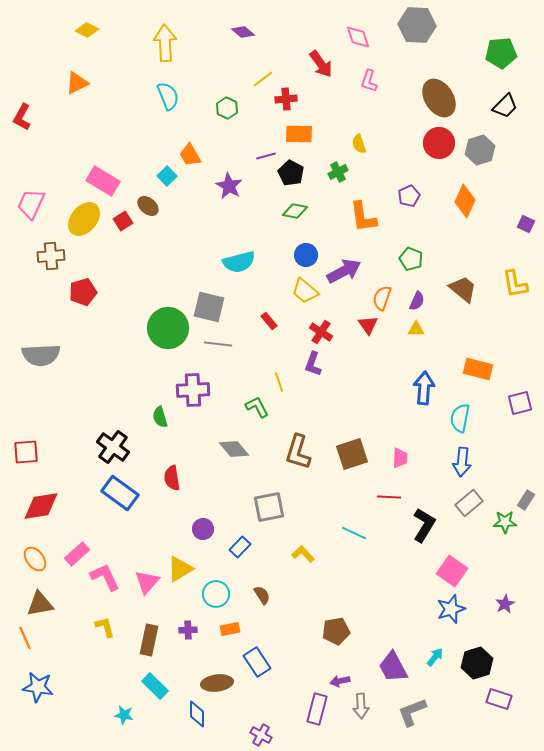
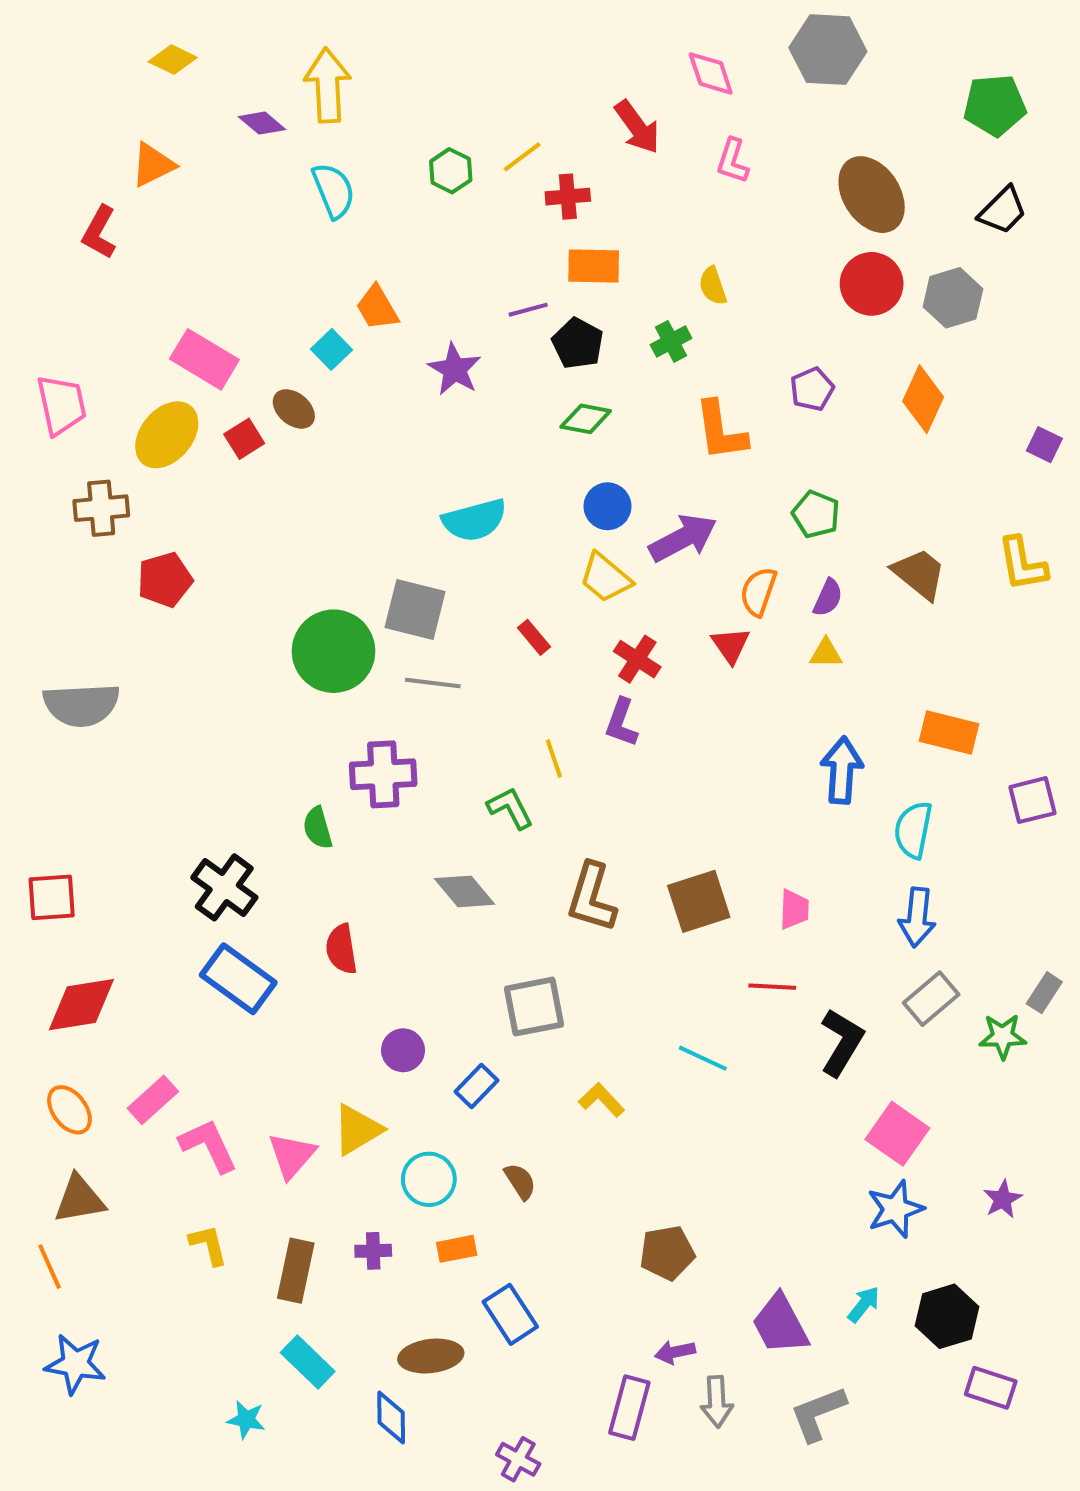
purple diamond: (243, 32) -> (262, 123), moved
green hexagon: (227, 108) -> (451, 171), moved
red L-shape: (22, 117) -> (99, 232), moved
pink trapezoid: (31, 204) -> (62, 405), turned 144

